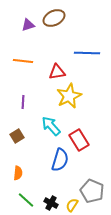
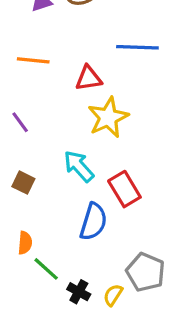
purple line: (23, 102) -> (20, 122), moved, turned -40
brown square: (17, 136) -> (23, 183), turned -32
green line: (26, 200) -> (46, 269), moved

